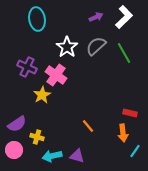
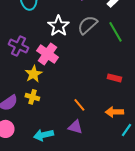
red rectangle: (130, 113) -> (114, 78), moved
orange arrow: (123, 133) -> (114, 112), turned 96
yellow cross: (37, 137) -> (32, 97), moved
purple triangle: (77, 156) -> (75, 127), moved

